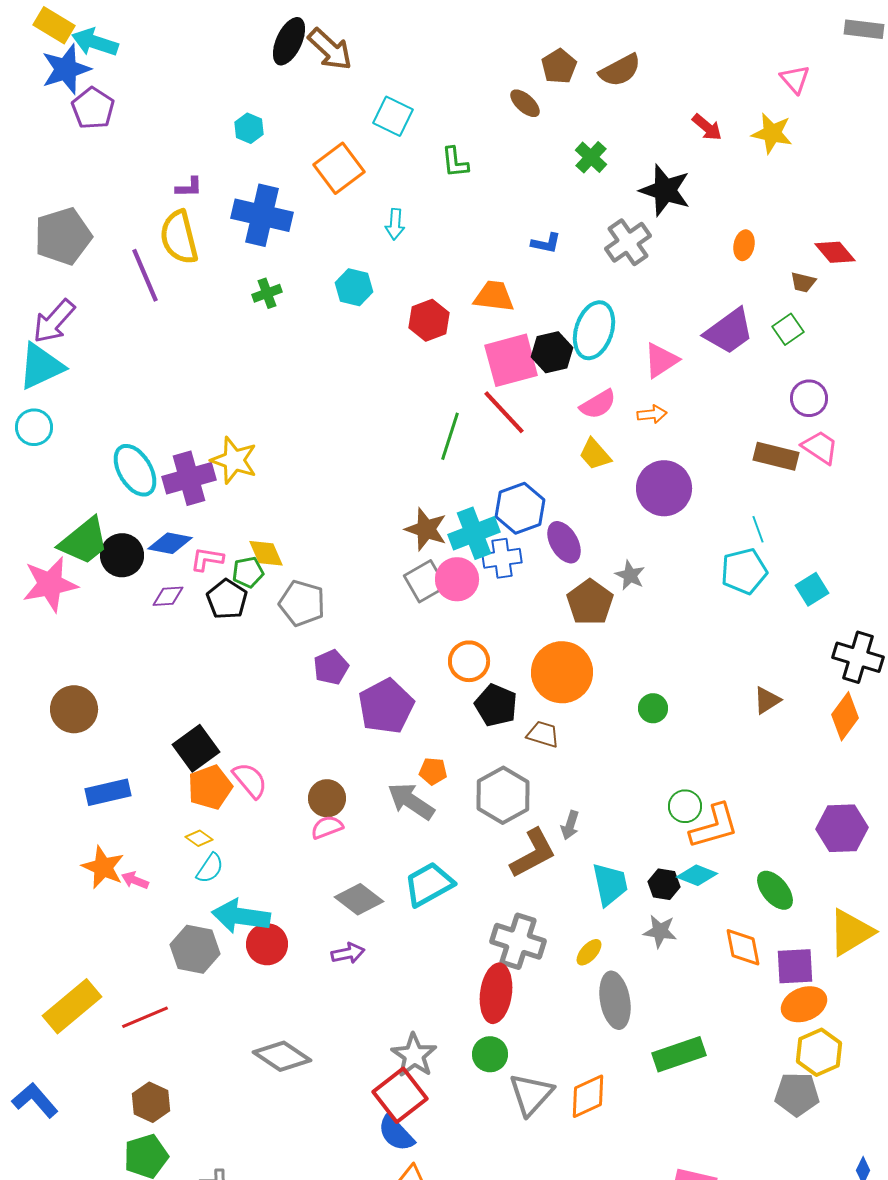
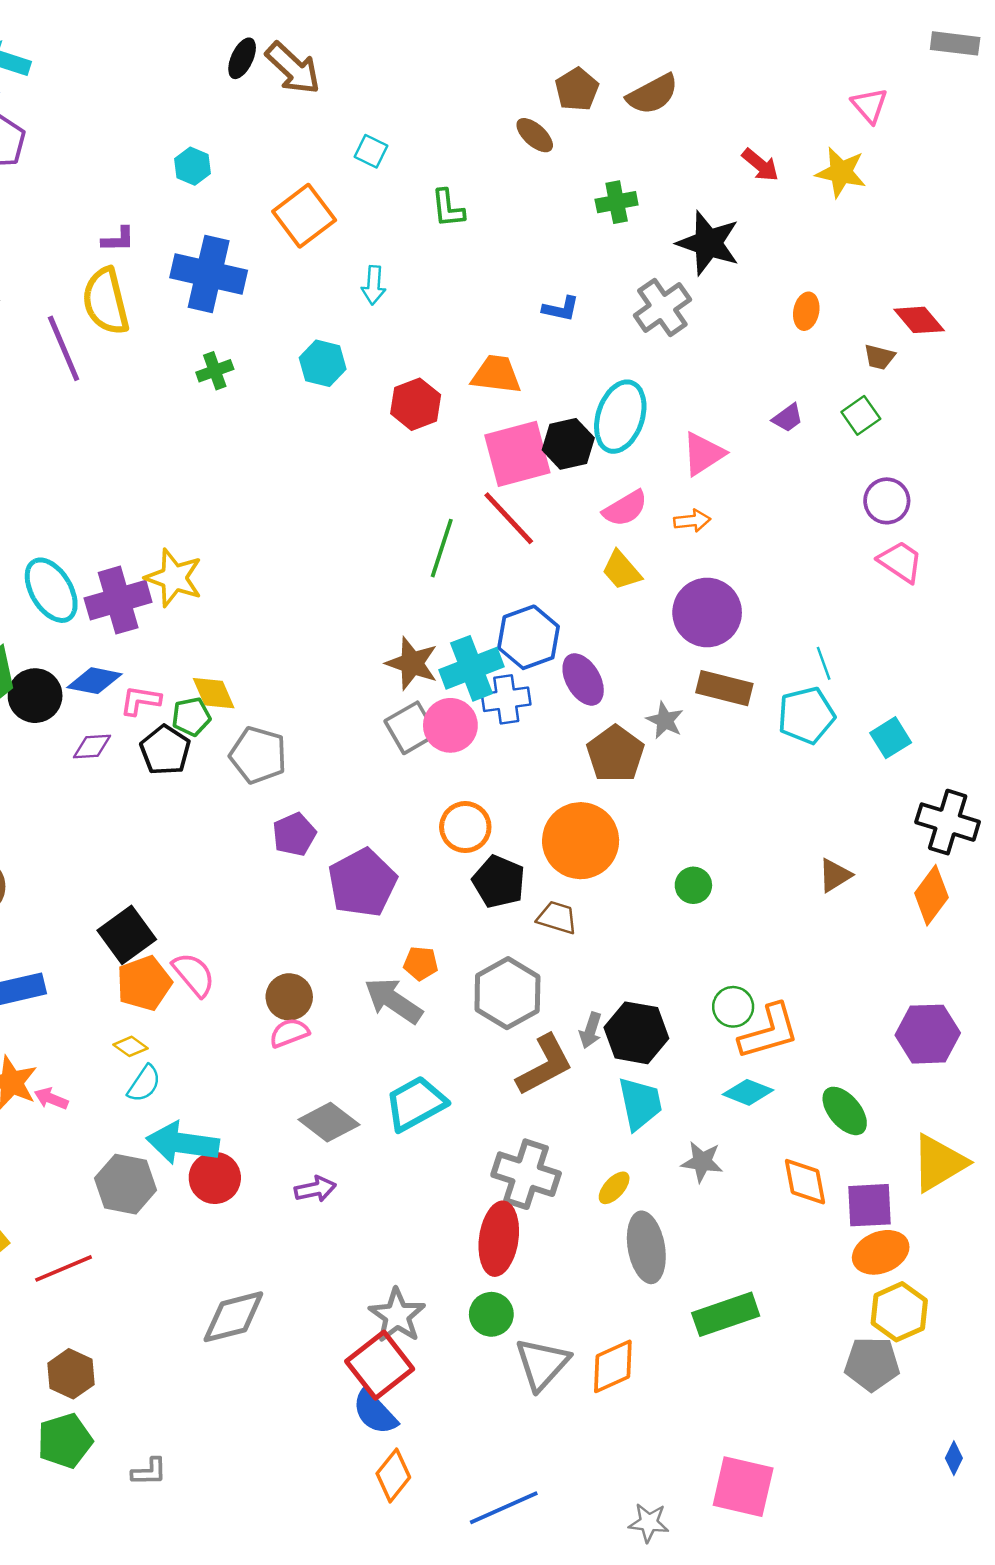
black ellipse: (289, 41) -> (242, 58), size x0.7
cyan square: (393, 116) -> (371, 151), size x0.7
green cross: (591, 157) -> (617, 202), turned 36
purple trapezoid: (729, 331) -> (788, 418), size x0.5
brown rectangle: (776, 456) -> (724, 688), moved
black hexagon: (664, 884) -> (636, 1033), moved, size x1.6
gray diamond: (282, 1056) -> (233, 1317), turned -48

